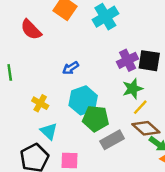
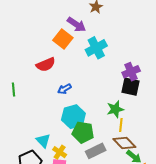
red semicircle: (31, 30) -> (46, 65), moved, turned -72
purple cross: (128, 60) -> (131, 72), moved
yellow cross: (40, 103) -> (60, 152), moved
yellow line: (140, 107) -> (121, 125), turned -40

